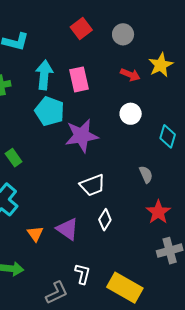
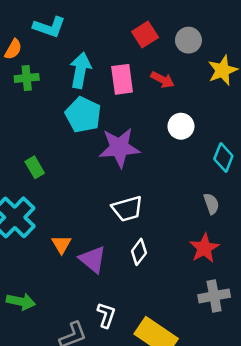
red square: (81, 28) -> (145, 34), moved
gray circle: (123, 34) -> (188, 40), moved
red arrow: (130, 75) -> (162, 80), moved
gray semicircle: (146, 174) -> (211, 204), moved
orange triangle: (35, 234) -> (61, 244), moved

